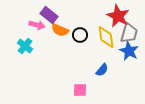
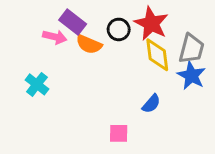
red star: (118, 16) -> (151, 24), moved
black circle: (80, 35) -> (119, 29), moved
cyan cross: (25, 46) -> (37, 84), moved

